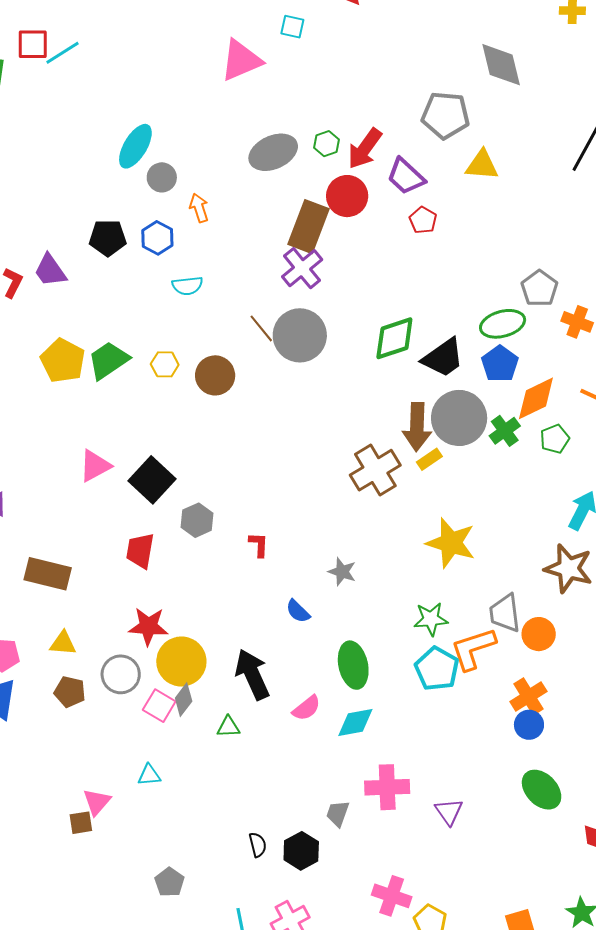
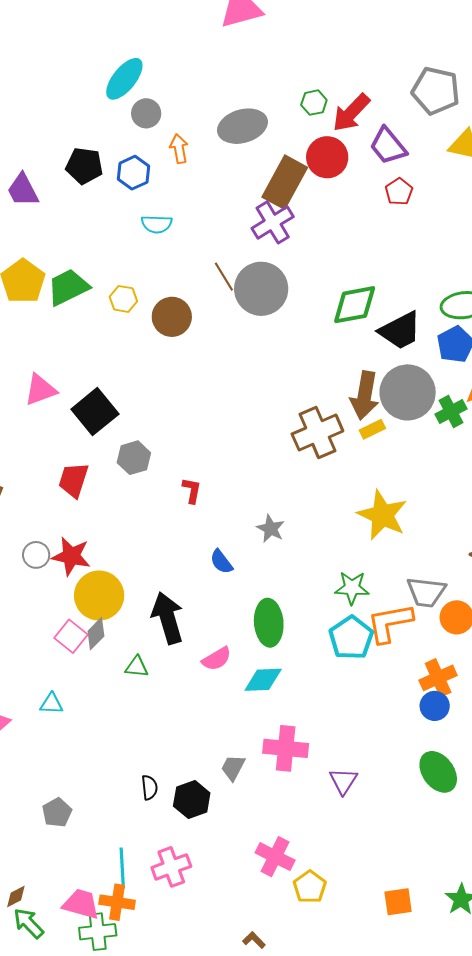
gray ellipse: (273, 152) -> (242, 126), moved
gray trapezoid: (505, 613) -> (426, 592), turned -84
gray circle: (121, 674) -> (36, 555), moved, size x0.7

